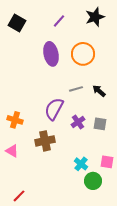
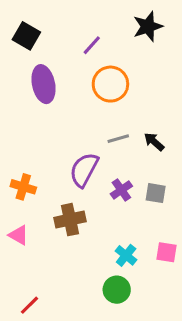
purple line: (59, 21) -> (92, 45), moved
purple ellipse: (51, 54) -> (44, 84), moved
orange circle: (83, 54) -> (110, 84), moved
green circle: (93, 181) -> (117, 290), moved

